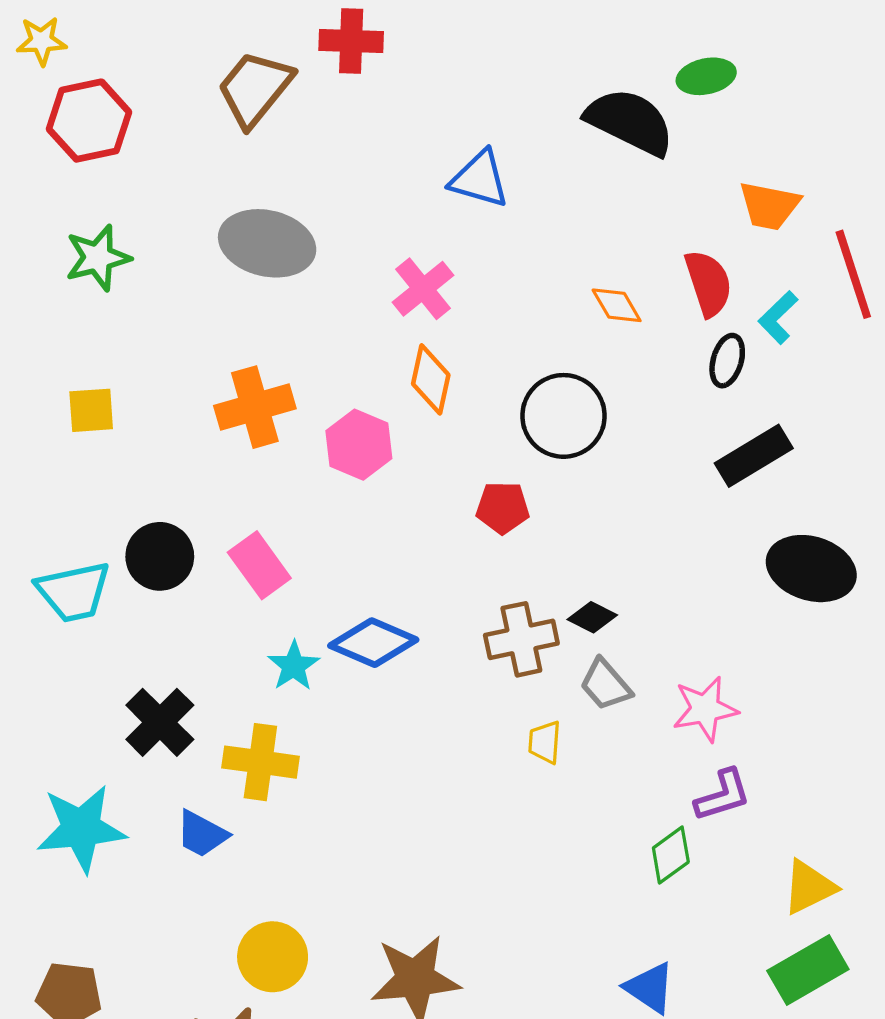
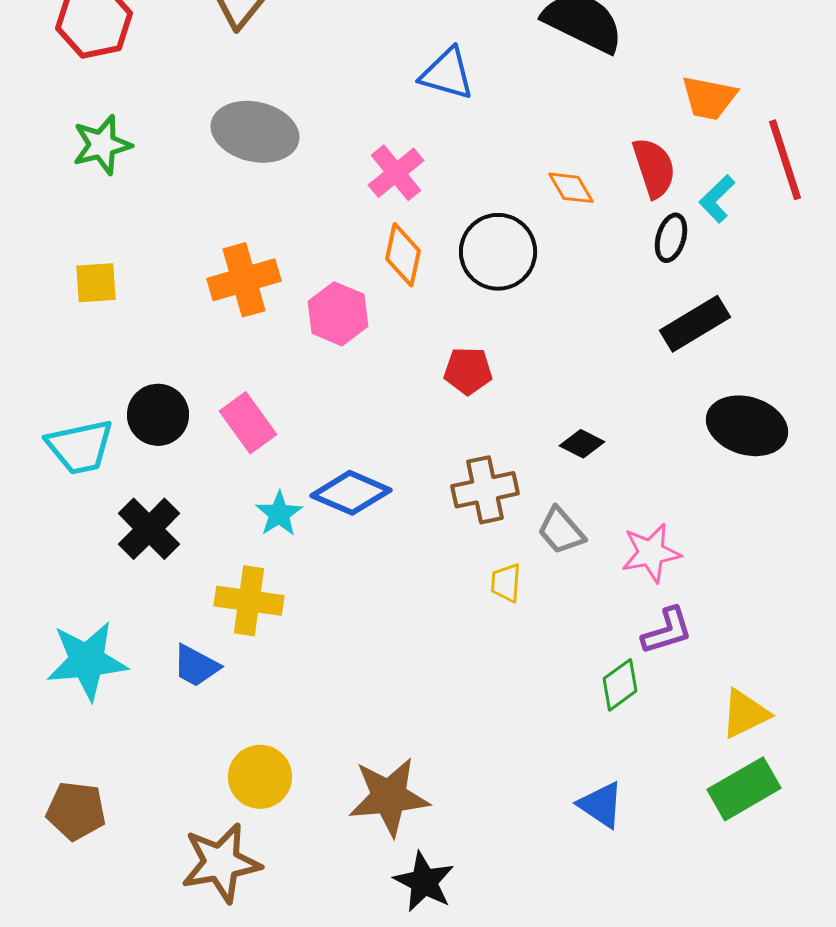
black circle: (563, 416) -> (498, 252), moved
black diamond: (592, 617) -> (582, 444), moved
black cross: (160, 722) -> (149, 529), moved

